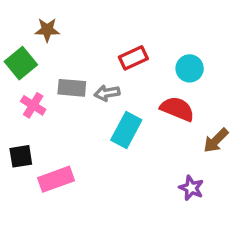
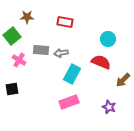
red rectangle: (133, 58) -> (65, 22), moved, turned 35
pink rectangle: (56, 179) -> (69, 102), moved

